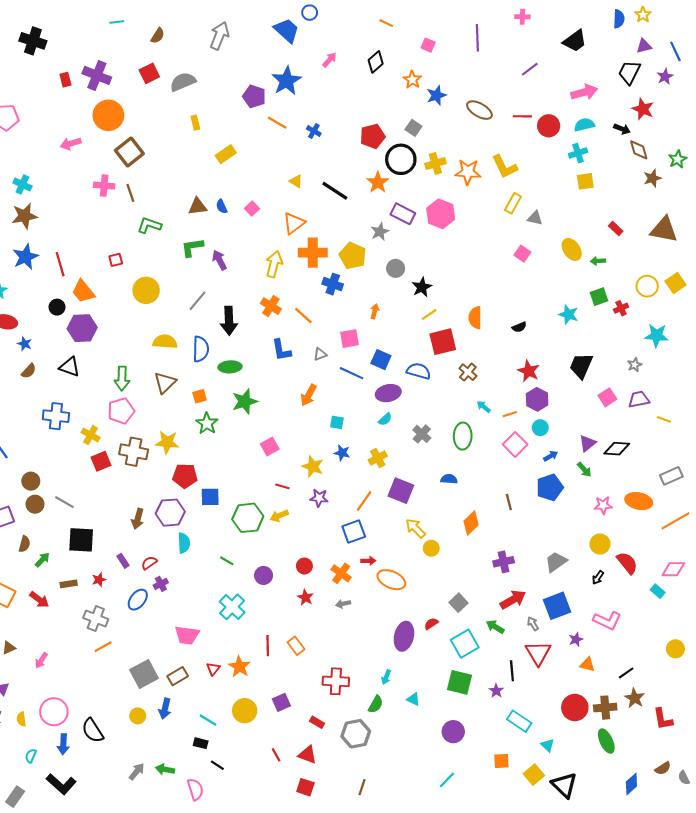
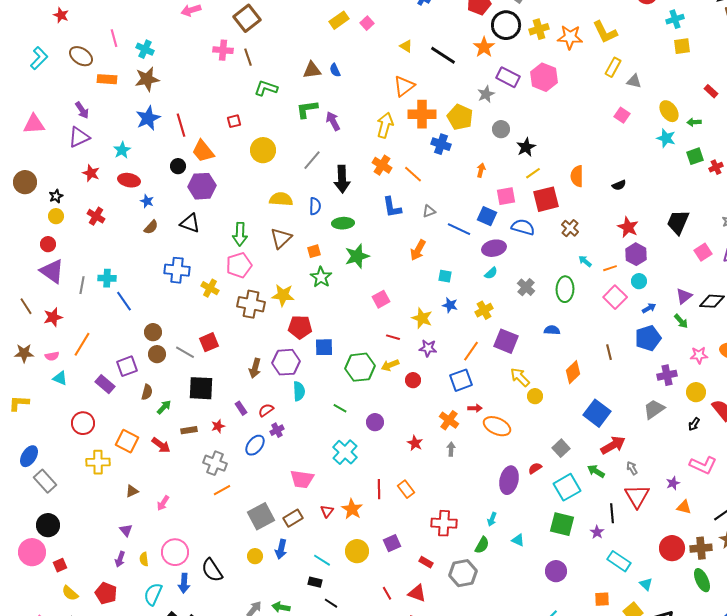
pink square: (252, 209) -> (367, 23), moved
cyan star: (569, 314) -> (666, 138), moved
pink square: (349, 339) -> (506, 196), moved
blue semicircle: (201, 349) -> (315, 206), size x0.7
red square: (101, 461) -> (209, 342), moved
purple cross: (504, 562) -> (667, 375), moved
red circle: (304, 566) -> (413, 380), moved
gray arrow: (343, 604) -> (451, 449), turned 104
blue square: (557, 606) -> (597, 413), moved, turned -32
cyan semicircle: (31, 756) -> (153, 594), size x1.6

